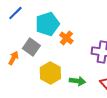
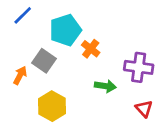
yellow hexagon: (50, 73) -> (52, 106), moved
green arrow: (77, 81) -> (105, 86), moved

